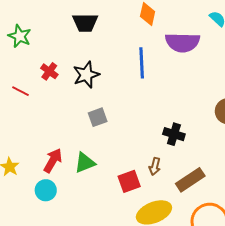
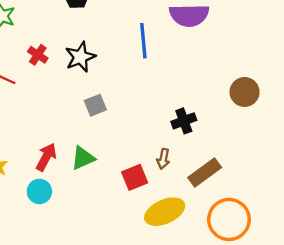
black cross: (174, 134) -> (184, 121), turned -35

